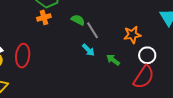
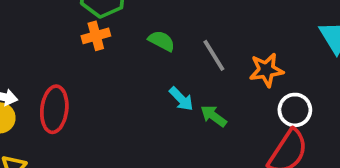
gray line: (93, 30) -> (214, 55), moved
green arrow: (113, 60) -> (214, 116), moved

